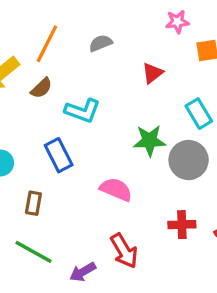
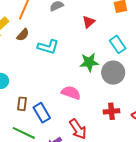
blue rectangle: (59, 155) -> (42, 113), moved

